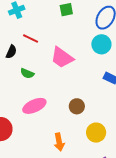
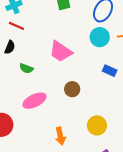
red line: (31, 39) -> (16, 26), moved
brown circle: (77, 106) -> (72, 89), moved

